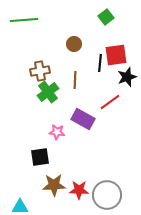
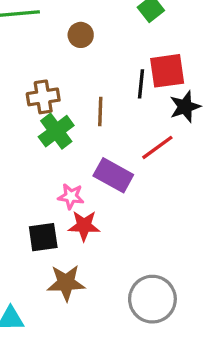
brown circle: (74, 44) -> (81, 35), moved
red star: (79, 190) -> (84, 226), moved

